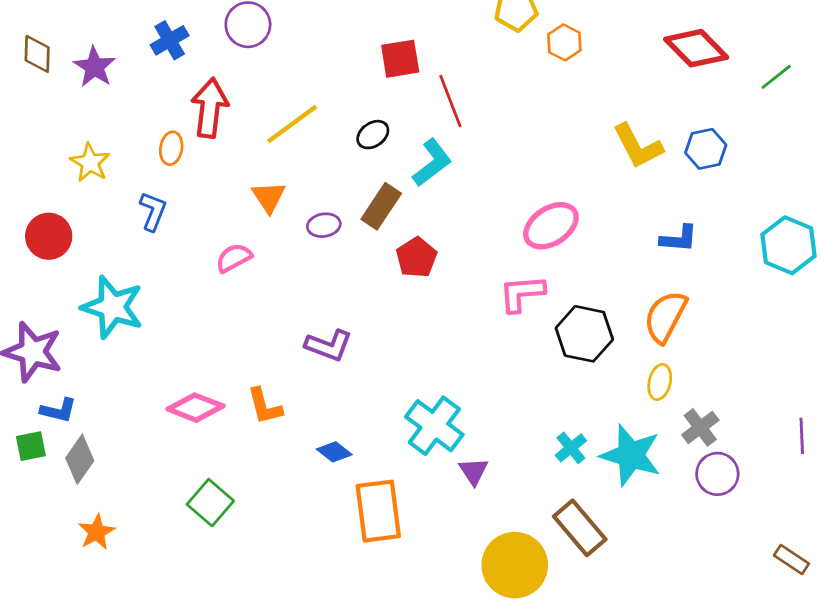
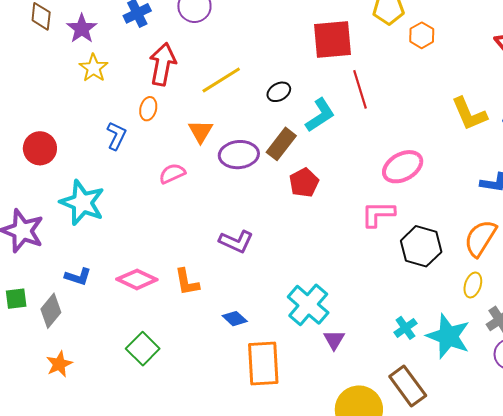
red square: (400, 59) -> (333, 39), moved, size x1.4
red line: (450, 101) -> (360, 89), moved
orange ellipse: (171, 148) -> (148, 109), moved
yellow star: (90, 163) -> (94, 68), moved
purple ellipse: (324, 225) -> (239, 155), size x1.6
blue L-shape: (58, 410) -> (78, 277), moved

